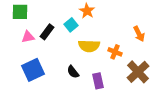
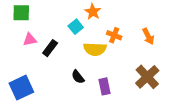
black rectangle: (47, 32) -> (50, 48), moved
orange cross: (115, 52) -> (114, 35), moved
blue square: (33, 70) -> (21, 88), moved

